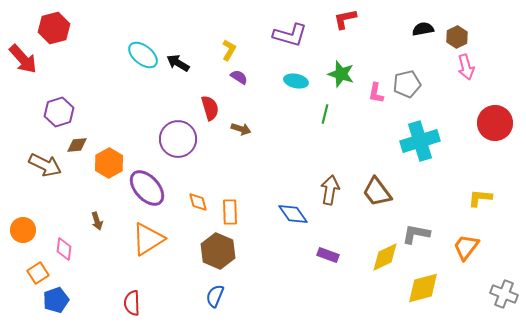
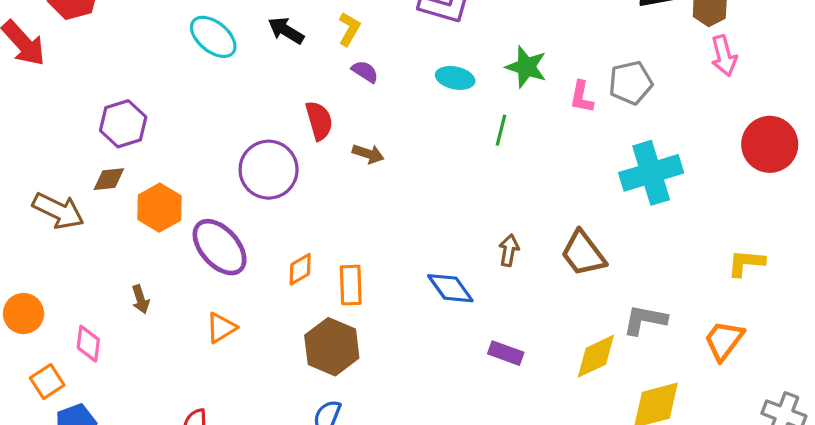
black arrow: (178, 63) -> (286, 31), moved
purple hexagon: (59, 112) -> (123, 124), moved
brown arrow: (330, 190) -> (509, 250), size x0.7
orange diamond: (198, 202) -> (300, 269), turned 75
orange triangle: (148, 239) -> (221, 328), size x0.6

